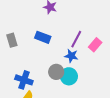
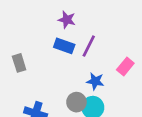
blue rectangle: (43, 37) -> (64, 46), moved
purple line: (76, 39) -> (89, 46), moved

